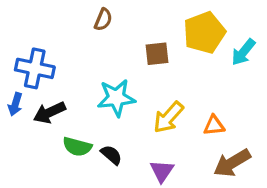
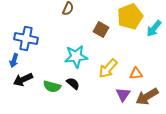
brown square: (157, 54) -> (101, 30), turned 35
black arrow: (49, 112) -> (23, 80), moved
black semicircle: (111, 155) -> (73, 84), moved
purple triangle: (162, 171) -> (123, 94), moved

